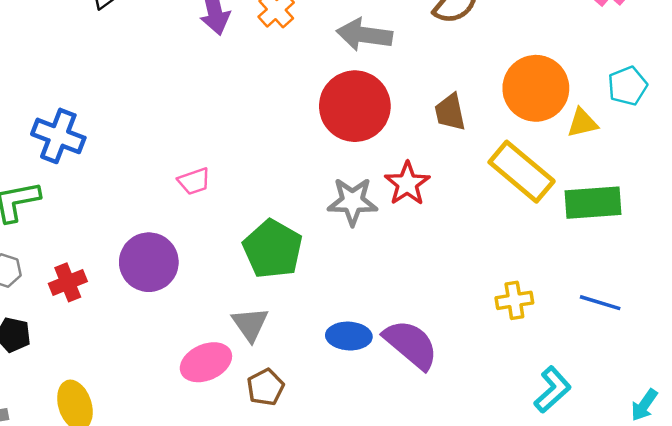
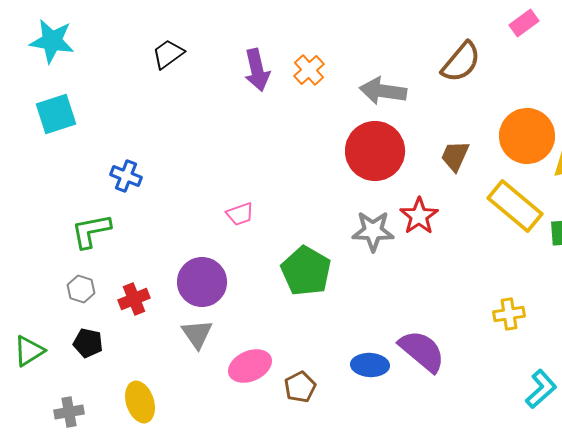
brown trapezoid: (450, 112) -> (455, 156), turned 36
blue cross: (58, 136) -> (126, 176), size x0.7
gray triangle: (250, 324) -> (197, 334), moved
blue ellipse: (349, 336) -> (370, 365), moved

